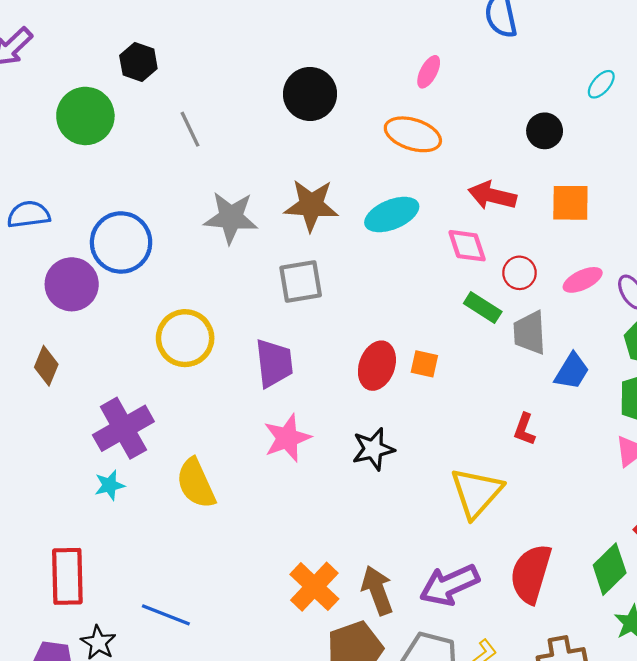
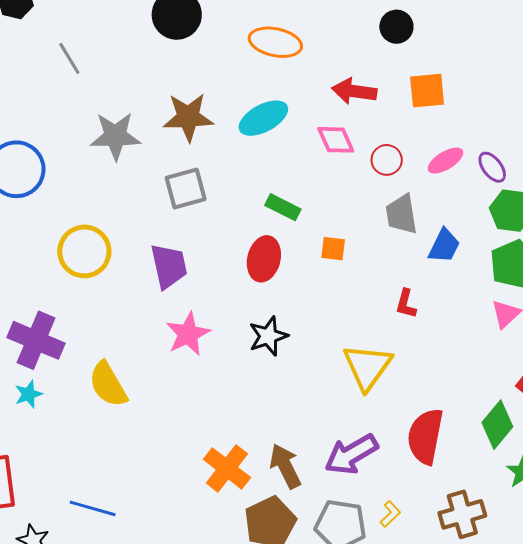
green rectangle: (483, 307) -> (283, 207), moved
orange square: (424, 364) -> (333, 249), moved
purple cross: (123, 428) -> (36, 340), turned -32

